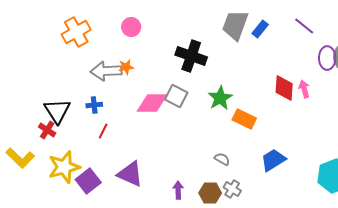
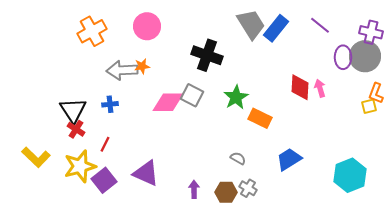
gray trapezoid: (235, 25) -> (251, 24), turned 128
pink circle: (131, 27) -> (147, 26), size x1.4
blue rectangle: (260, 29) -> (276, 28), size x1.5
red cross: (47, 130) -> (76, 129), moved
red line: (103, 131) -> (105, 144), moved

